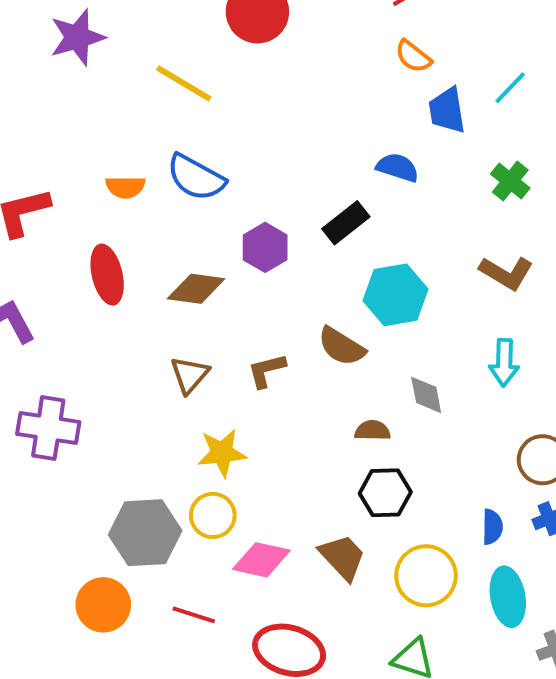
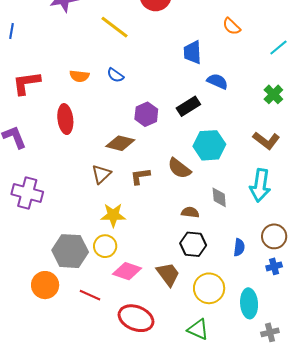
blue trapezoid: (447, 110) -> (192, 52), moved
blue semicircle: (196, 177) -> (115, 75), size x0.6
brown diamond: (196, 289) -> (120, 143), moved
cyan arrow: (504, 363) -> (260, 185), size x1.4
blue semicircle: (492, 527) -> (239, 247), moved

